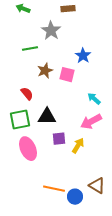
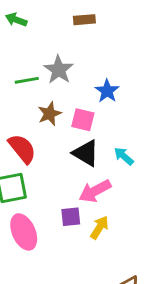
gray star: (51, 31) -> (59, 70), moved
red semicircle: (27, 94) -> (22, 149), size x1.5
black triangle: (47, 117) -> (86, 153), moved, turned 30
pink arrow: (91, 122) -> (95, 191), moved

